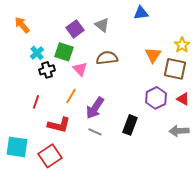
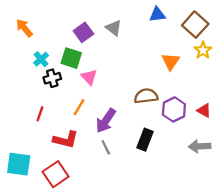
brown semicircle: (107, 58) -> (146, 96), moved
brown square: (175, 69) -> (195, 25), moved, turned 30
gray line: (95, 132) -> (106, 147), turned 40

